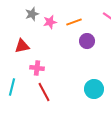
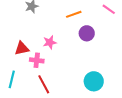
pink star: (50, 22) -> (50, 42), moved
red triangle: (22, 46) -> (22, 48), moved

